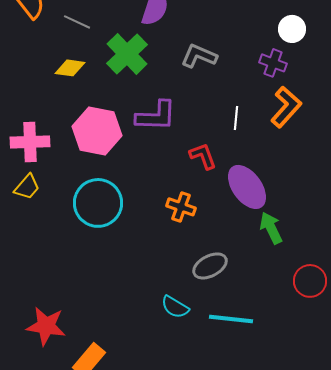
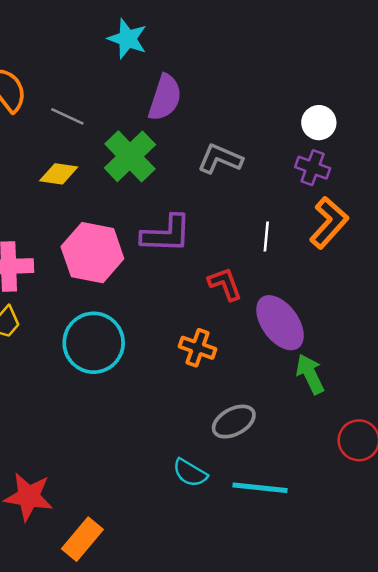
white circle: (292, 29) -> (319, 123), moved

